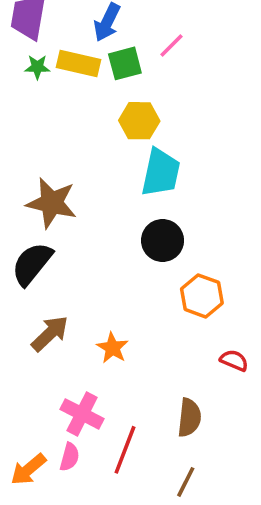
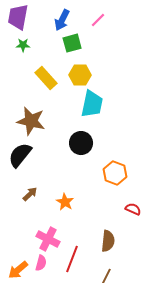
pink line: (171, 46) -> (98, 20), moved
yellow rectangle: (78, 63) -> (46, 78), moved, turned 35
black circle: (163, 240) -> (81, 143), moved
brown arrow: (50, 334) -> (30, 194), size x0.7

